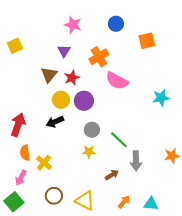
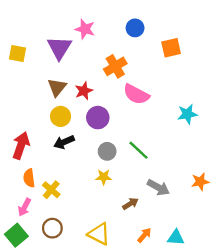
yellow square: (15, 46) -> (17, 54), turned 35
purple triangle: (64, 51) -> (59, 48), moved, size x1.6
yellow circle: (61, 100) -> (61, 116), moved
green line: (119, 140) -> (139, 150), moved
gray arrow: (136, 161) -> (158, 187), turned -60
brown circle: (54, 196) -> (52, 228), moved

